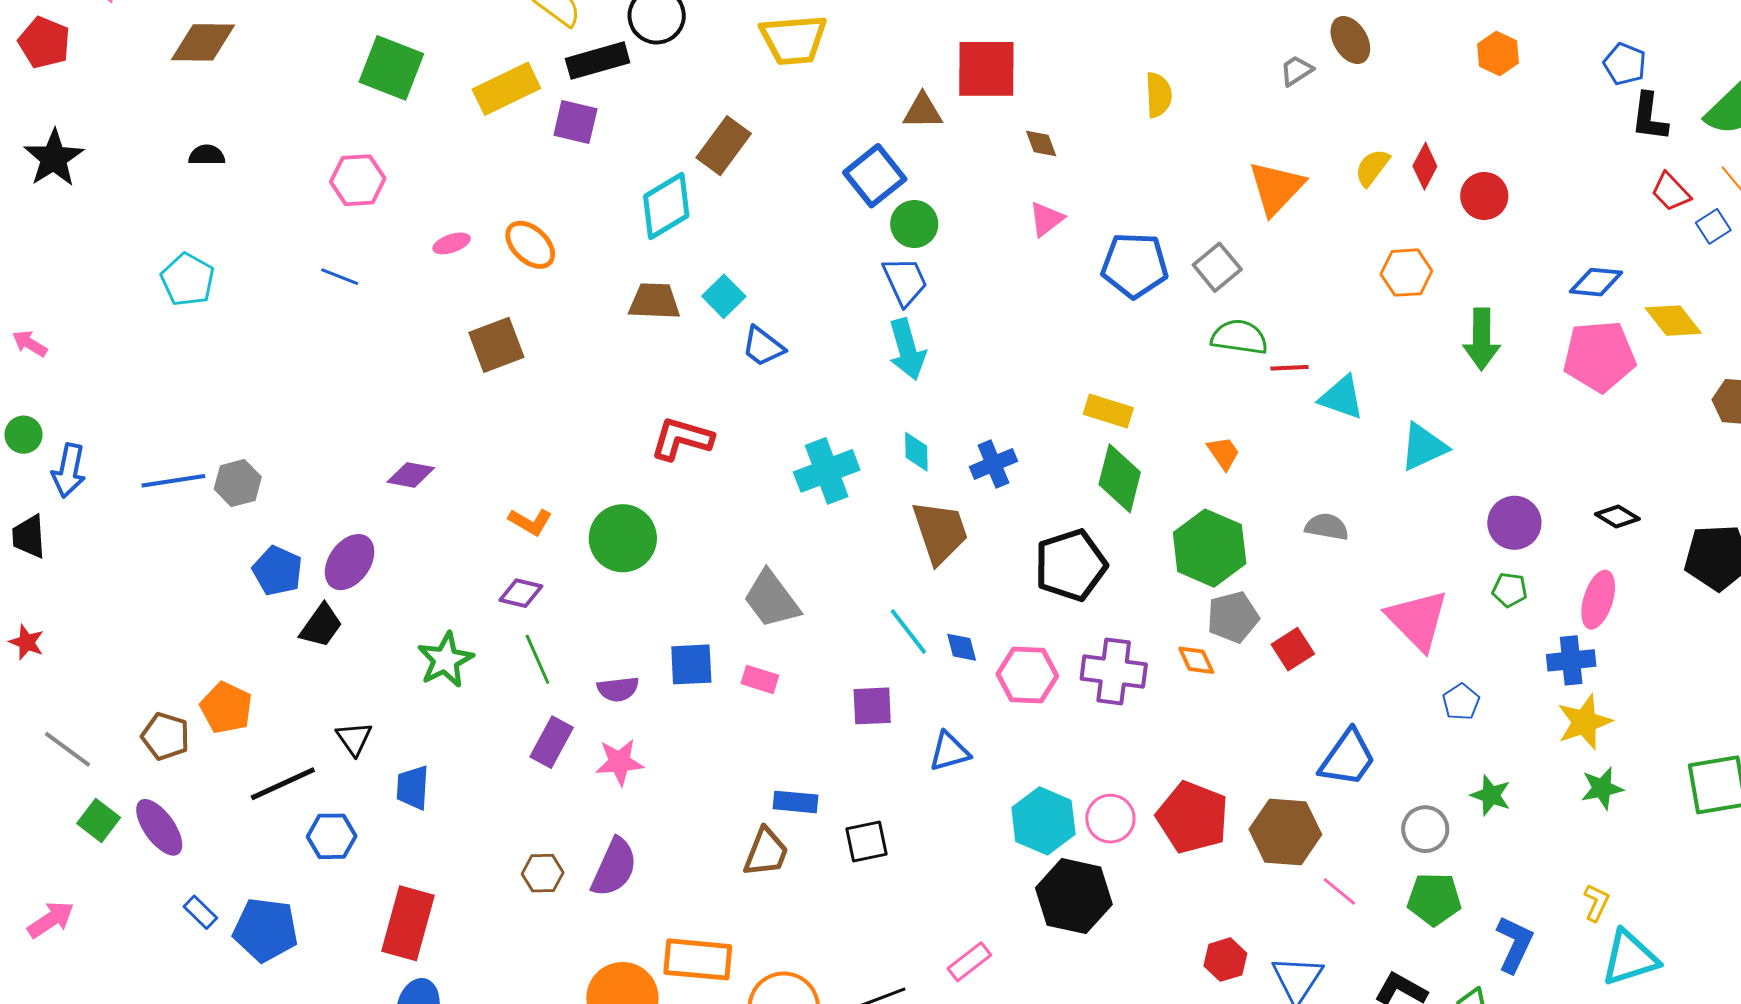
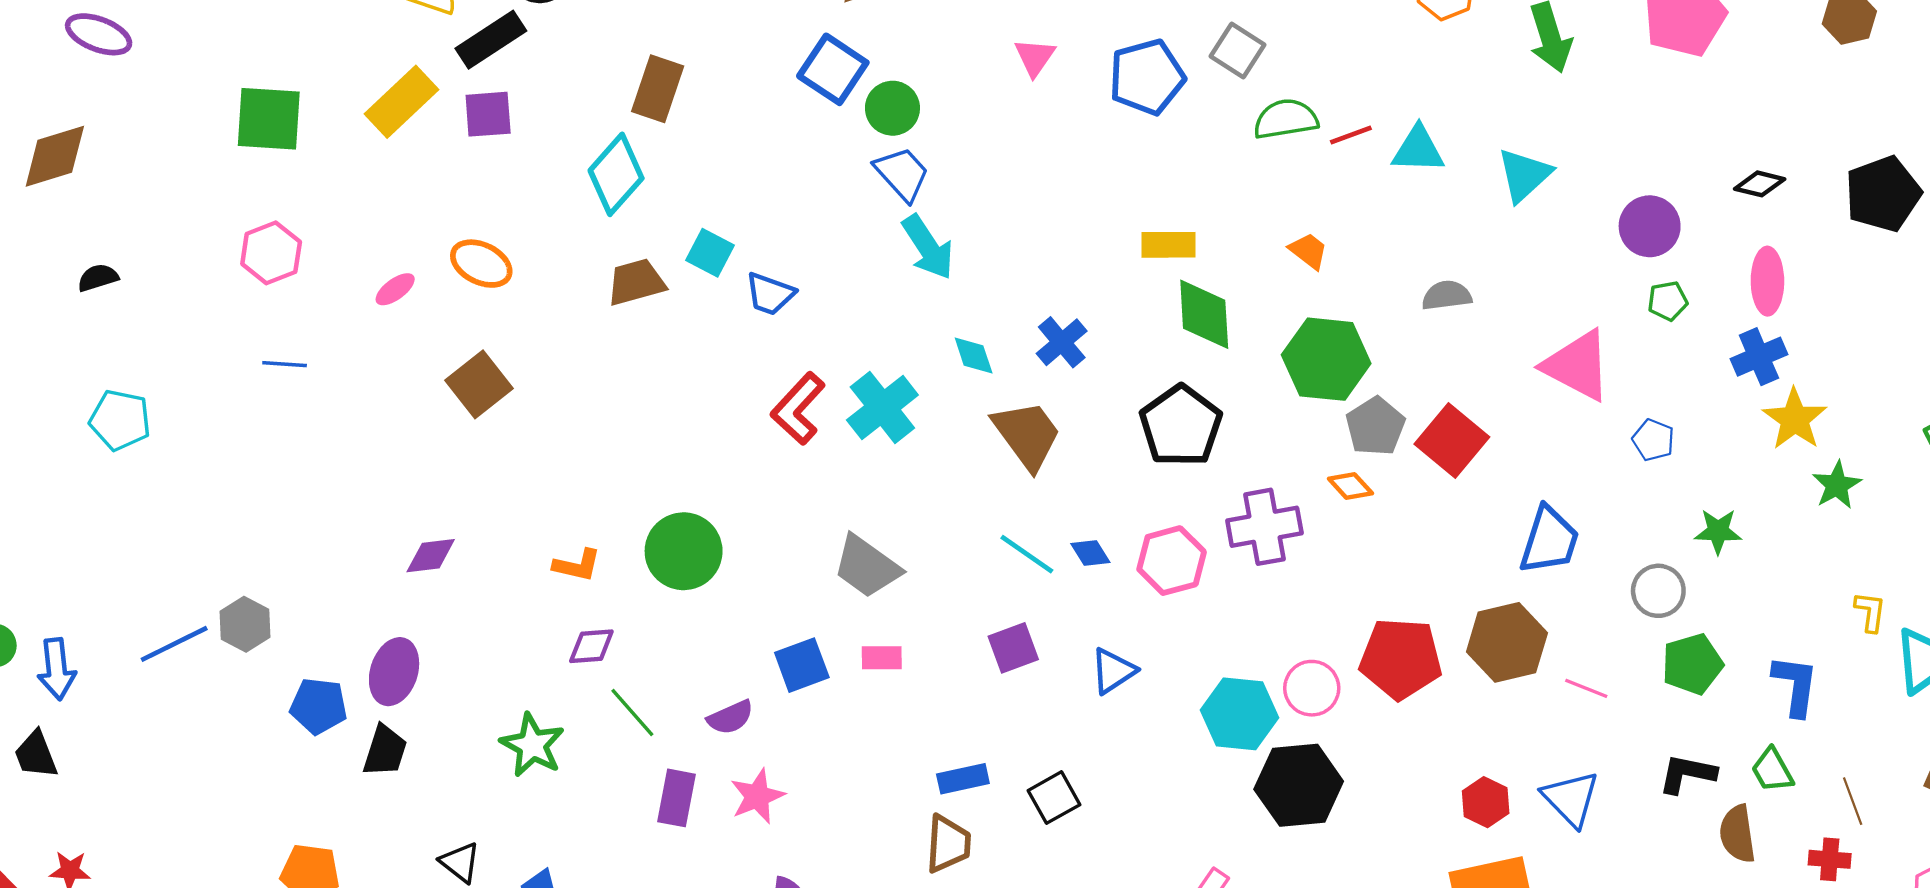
red L-shape: (682, 439) -> (798, 409), moved, turned -46
red square: (1293, 649) -> (1452, 441), size x1.5

